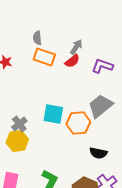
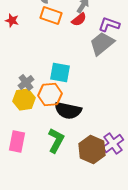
gray trapezoid: (100, 106) -> (102, 43), moved
orange hexagon: (78, 123) -> (50, 94), moved
black semicircle: (98, 153) -> (68, 110), moved, size x1.5

